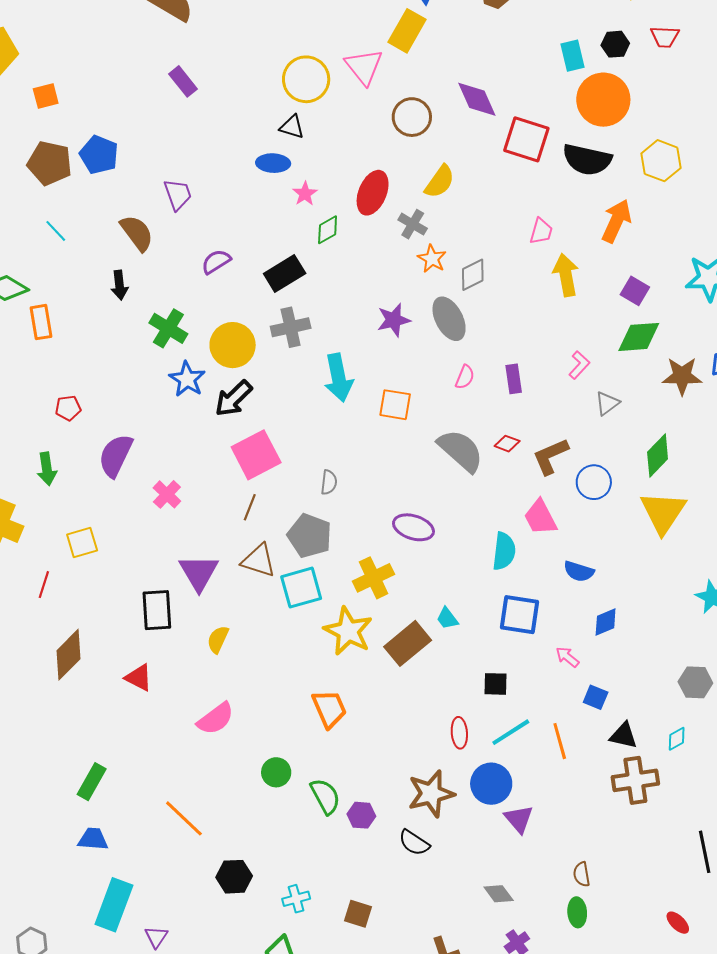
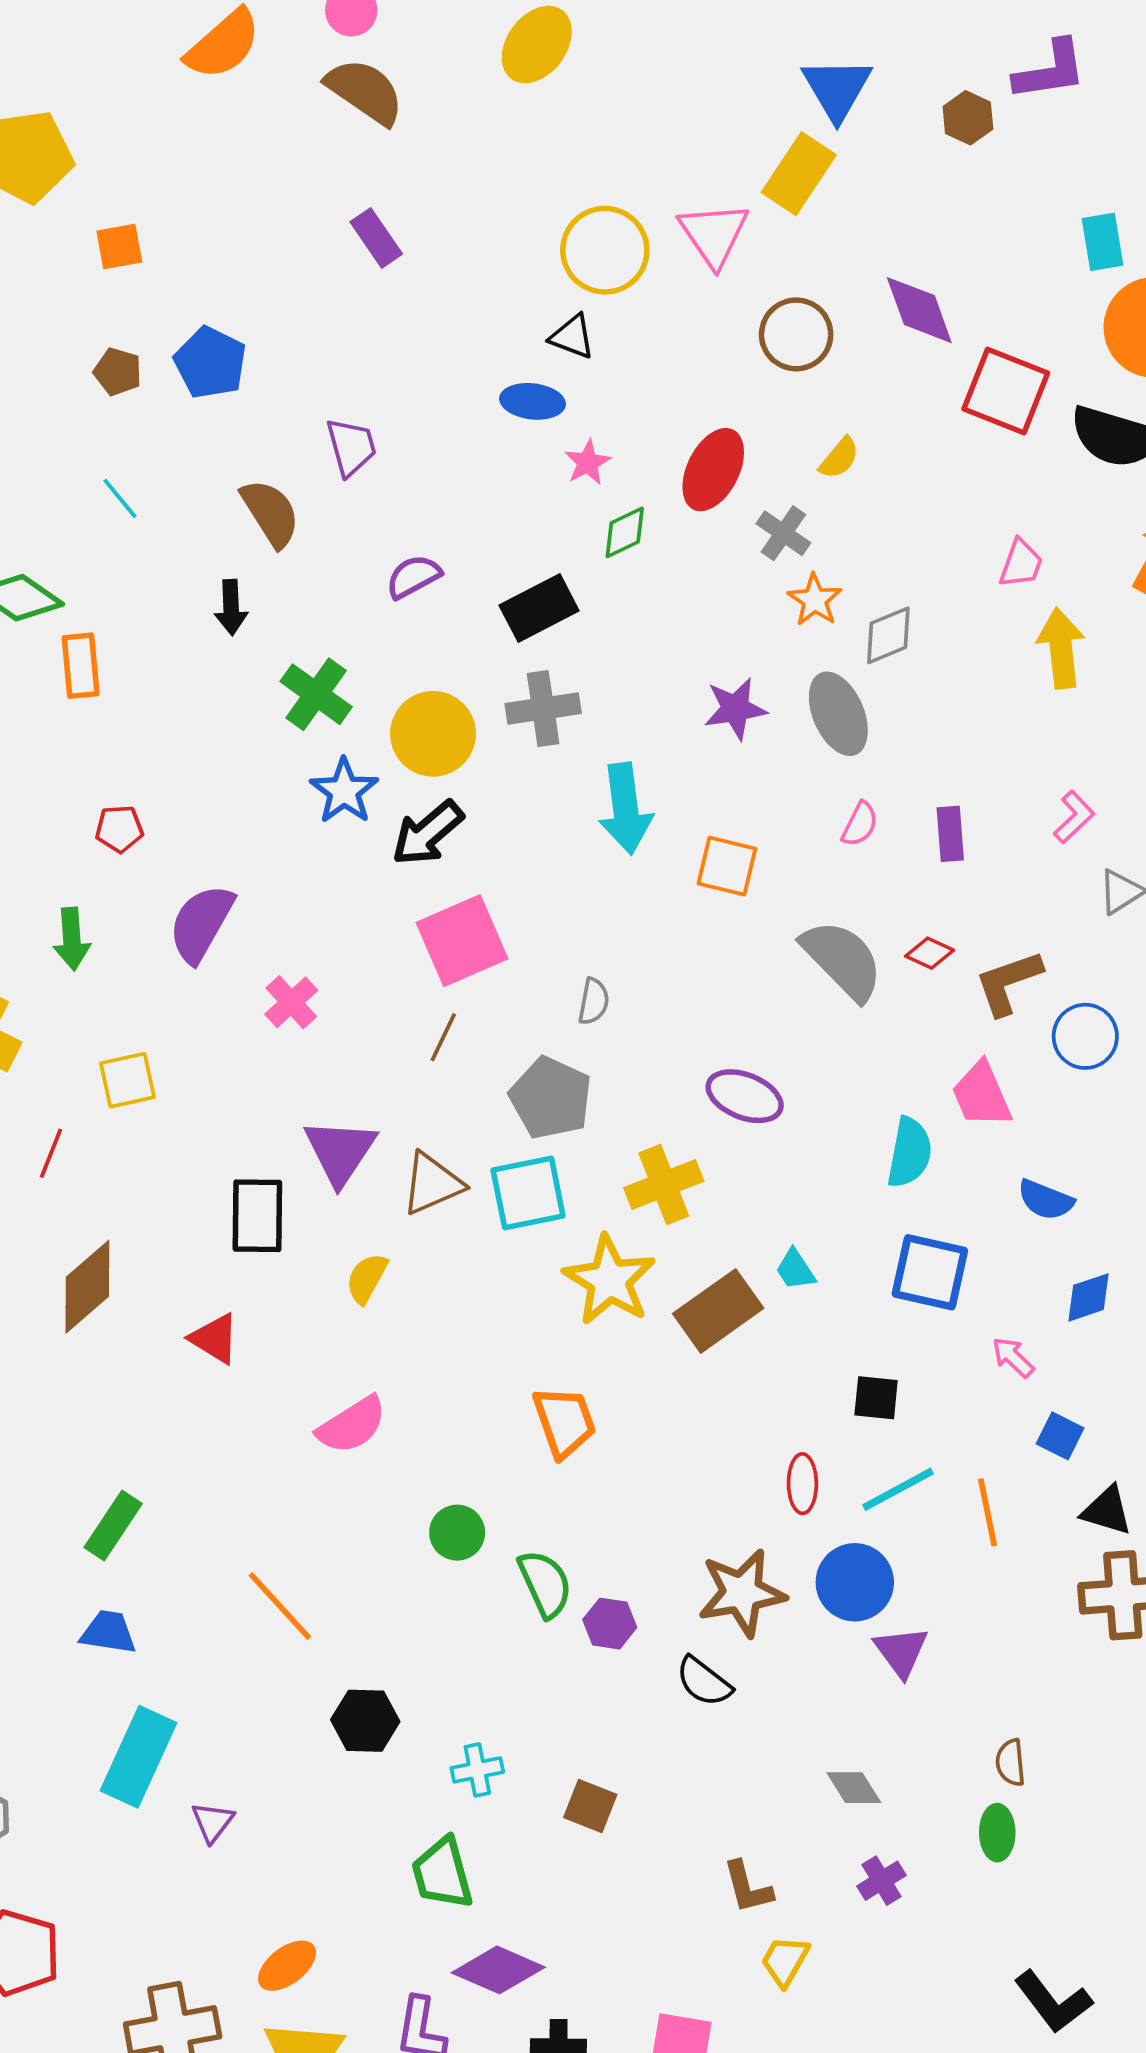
brown pentagon: (50, 163) -> (118, 372), size x0.6
yellow semicircle: (440, 182) -> (839, 458), size x0.7
brown triangle: (259, 561) -> (432, 1184), moved, turned -45

